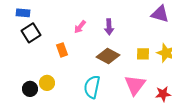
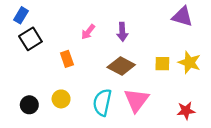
blue rectangle: (23, 13) -> (21, 15), turned -64
yellow circle: (47, 83) -> (61, 99), moved
pink triangle: (135, 85) -> (136, 100), moved

